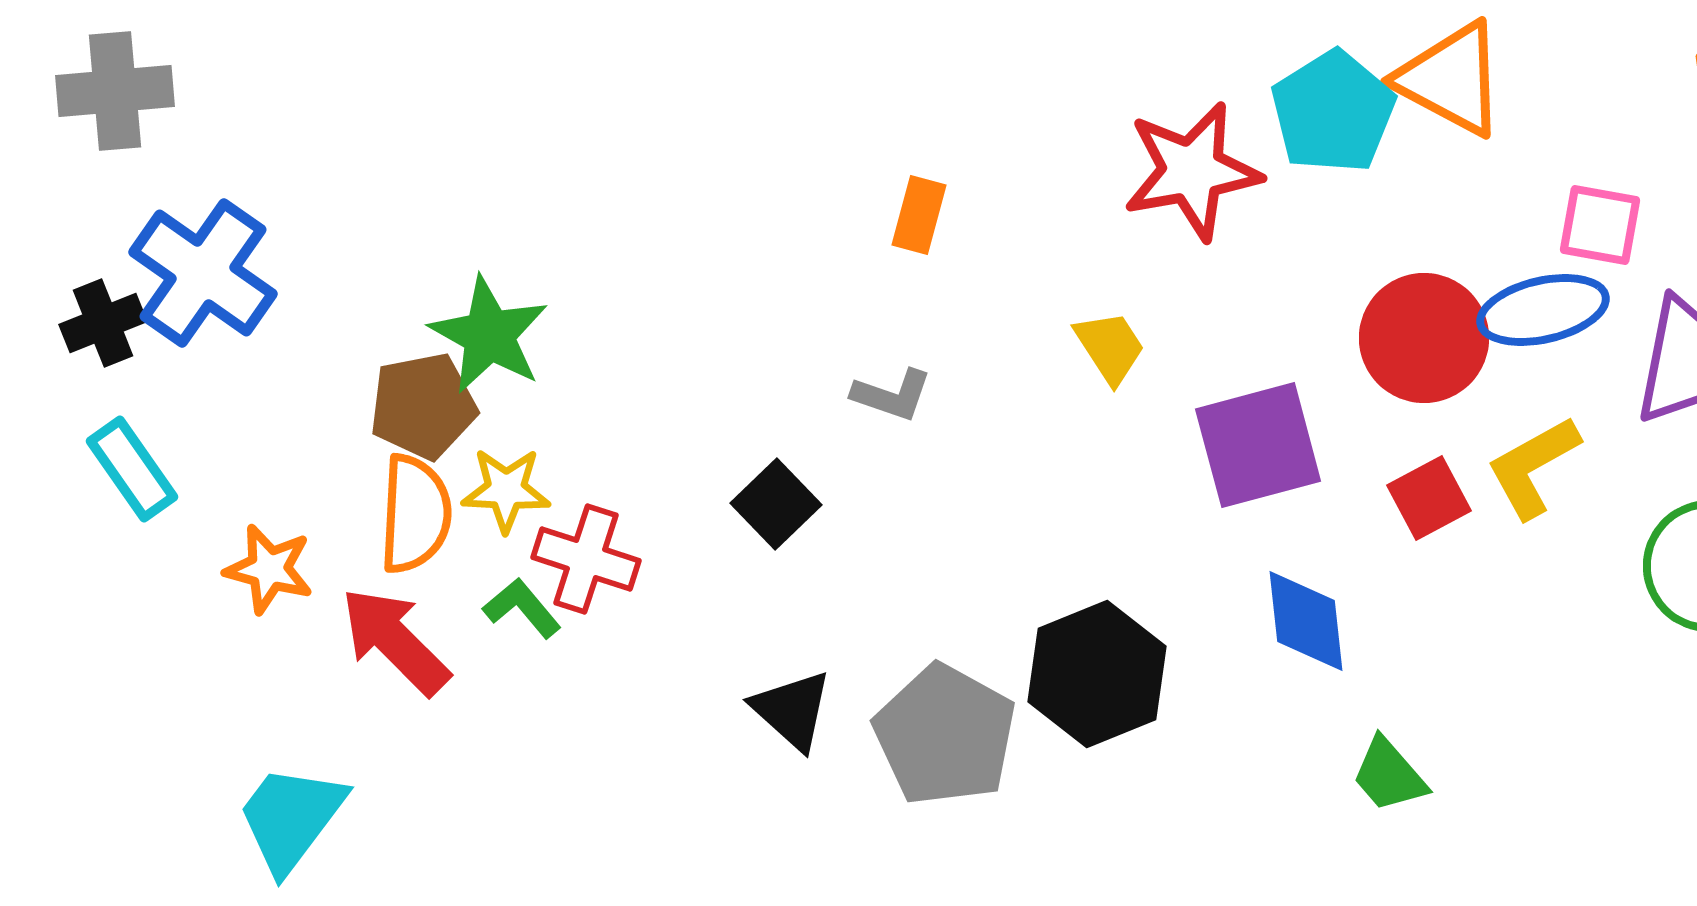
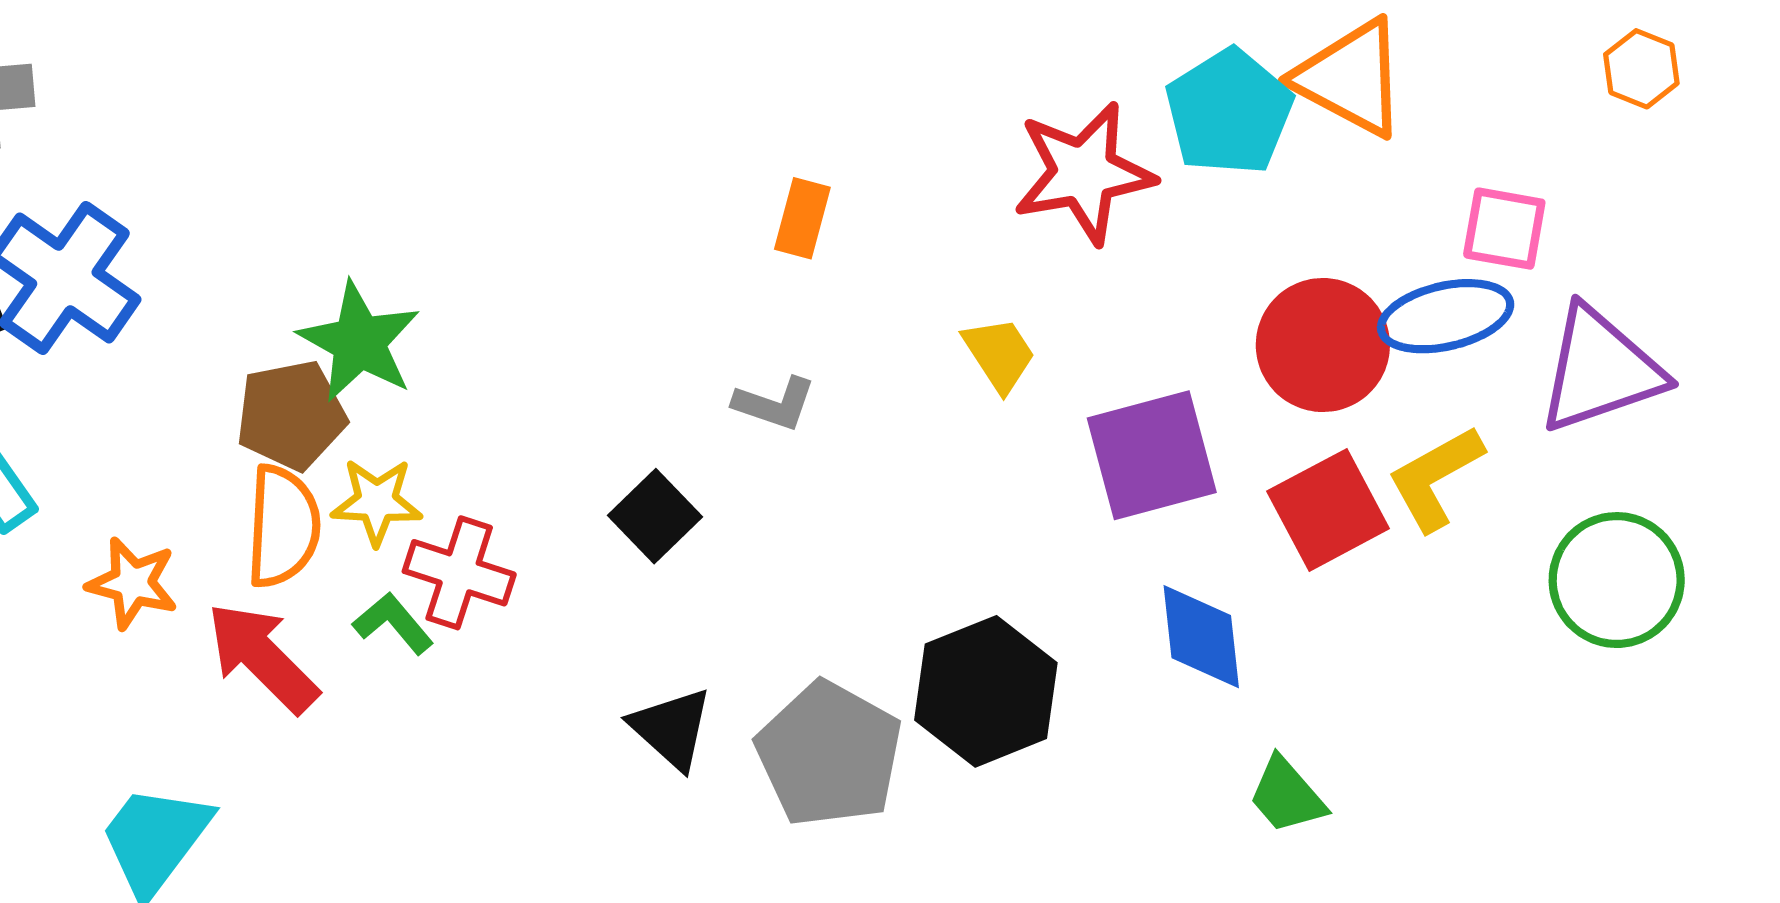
red square: (1429, 498) -> (1328, 510), size x1.4

